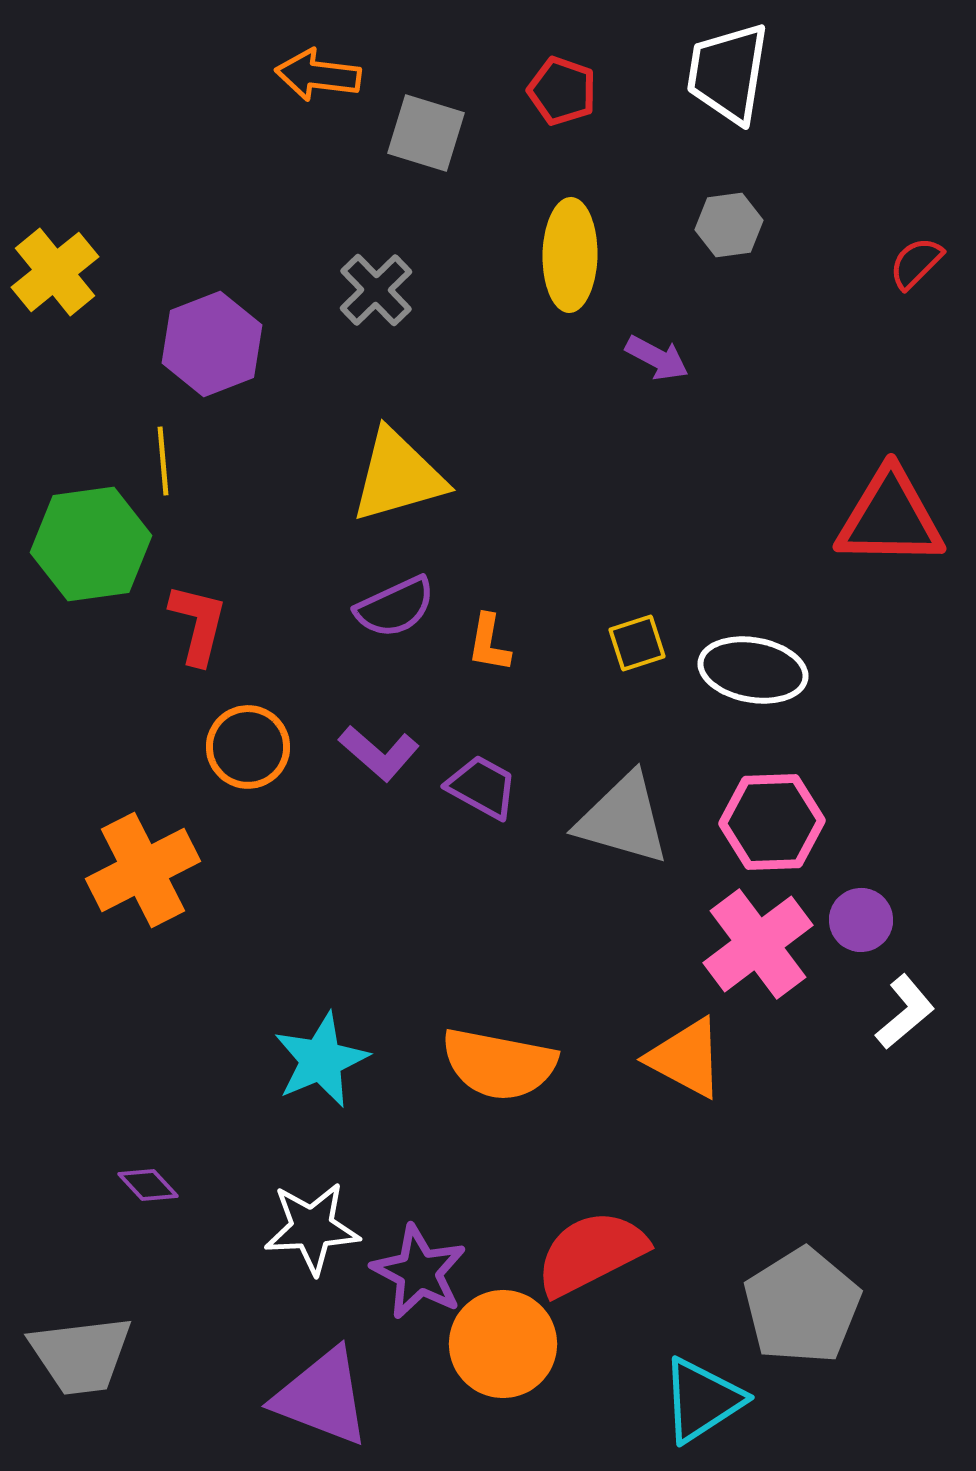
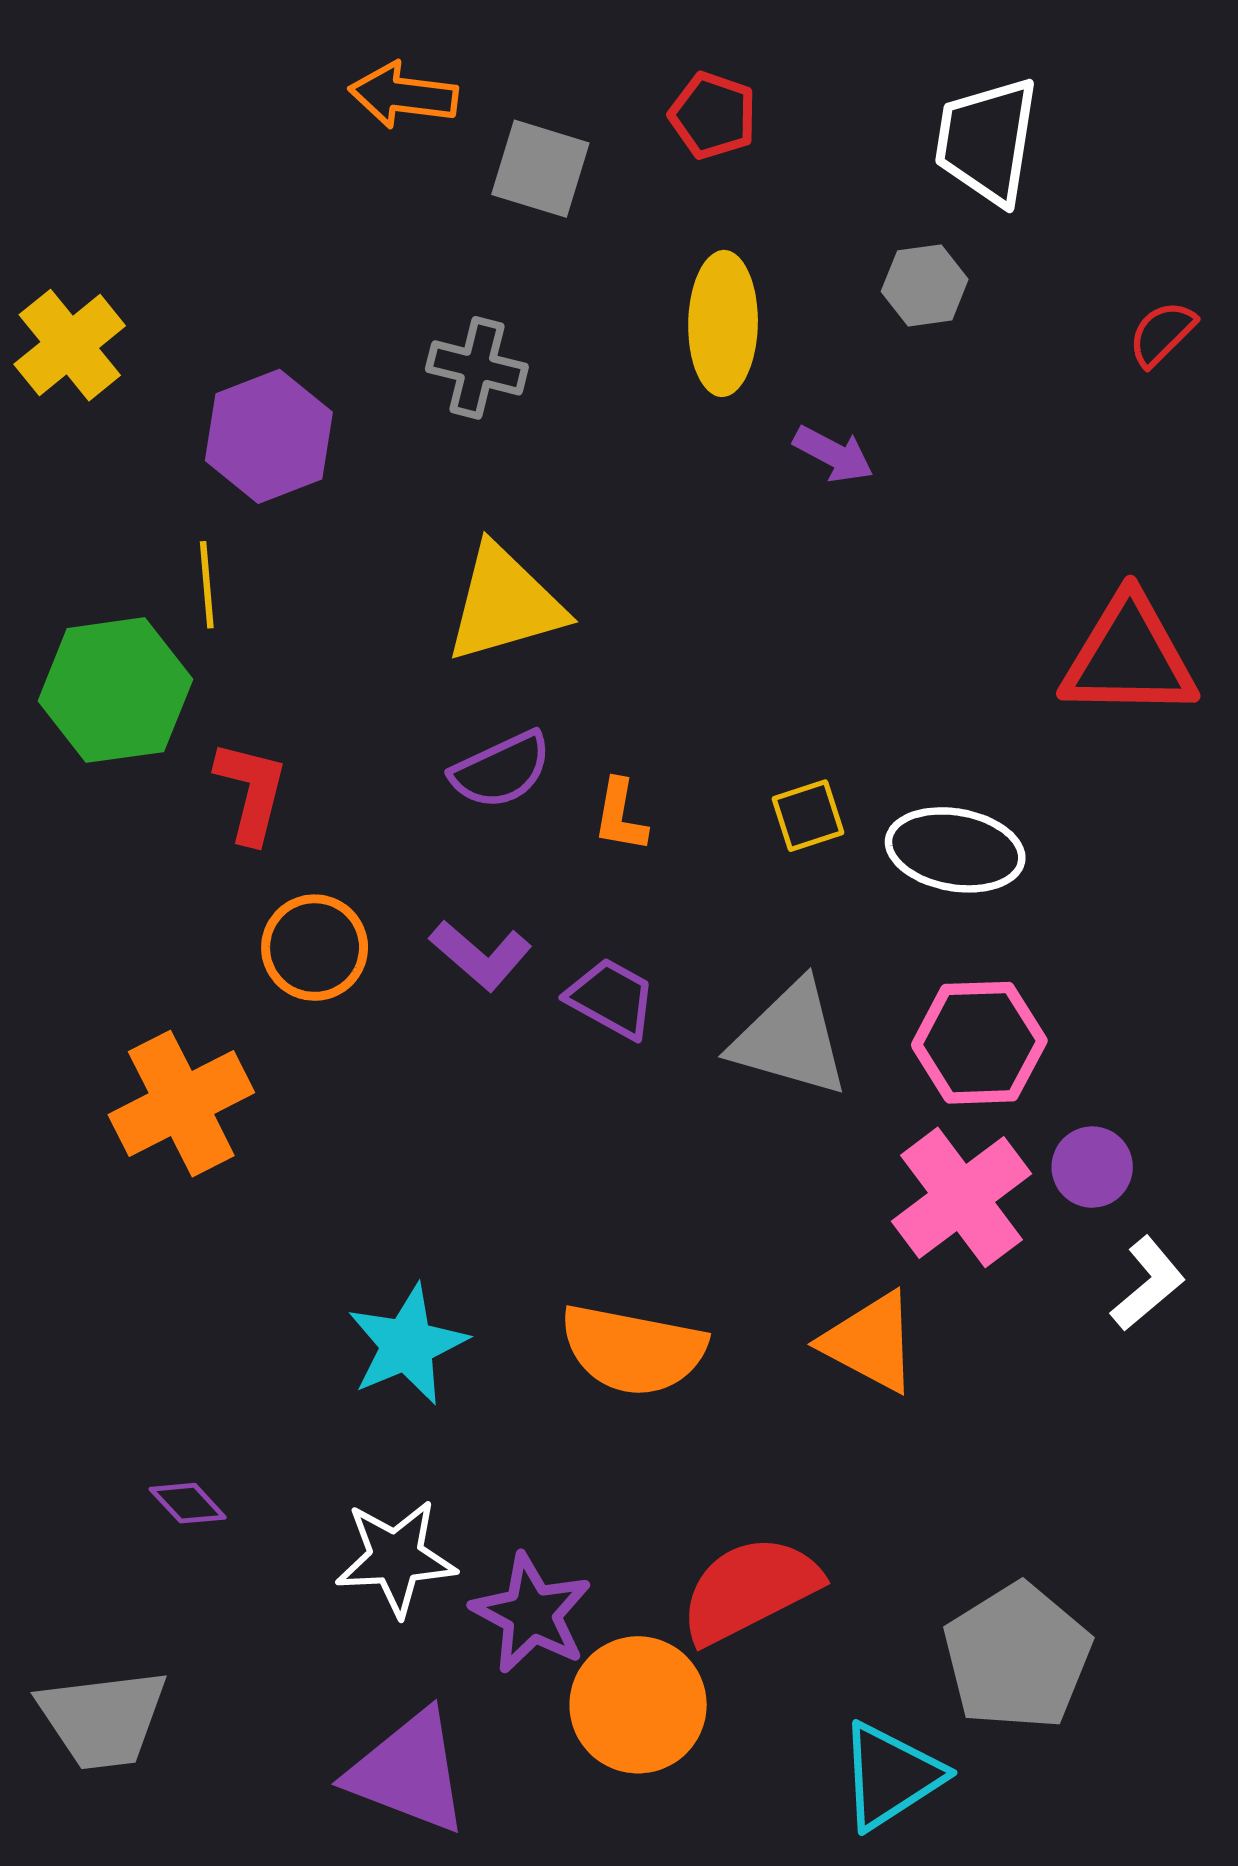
white trapezoid: (728, 73) -> (987, 141), moved
gray cross: (376, 290) -> (477, 368), turned -32

